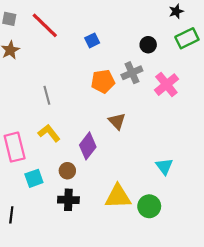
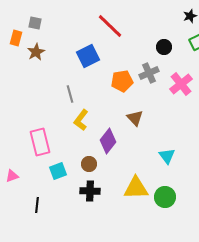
red line: (45, 25) -> (110, 26), moved
blue square: (92, 40) -> (88, 56), moved, size x1.6
yellow L-shape: (49, 133) -> (81, 120), moved, turned -105
cyan triangle: (164, 166) -> (167, 156), moved

